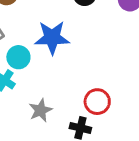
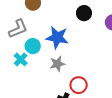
gray star: (41, 110) -> (57, 64), moved

